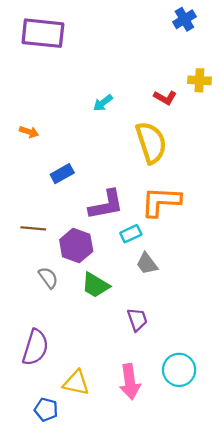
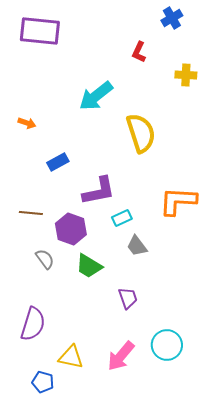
red L-shape: (165, 98) -> (139, 52), moved, turned 85
cyan arrow: (103, 103) -> (96, 96), size x1.8
orange L-shape: (161, 202) -> (178, 201), moved
pink arrow: (130, 382) -> (121, 356), turned 48

